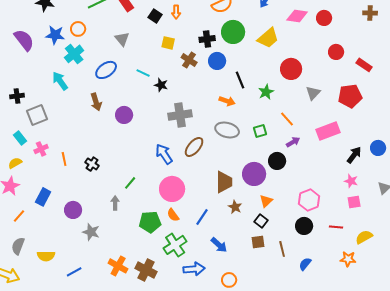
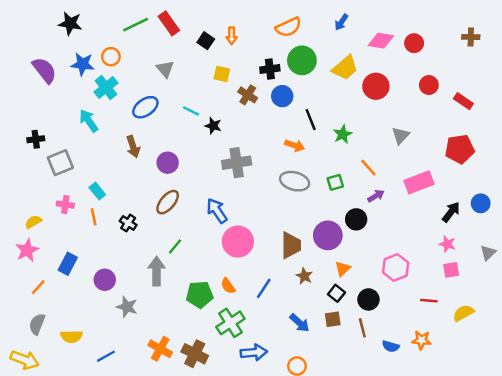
red circle: (291, 69) -> (376, 86), moved
red pentagon: (350, 96) -> (460, 149), moved
cyan rectangle: (20, 138) -> (97, 191), moved
brown ellipse: (194, 147) -> (168, 202), moved
pink cross: (41, 149) -> (65, 205), turned 32
pink circle: (172, 189) -> (238, 242), moved
gray arrow: (115, 203) -> (157, 271), size x1.6
black circle: (304, 226) -> (368, 299), moved
blue arrow: (219, 245) -> (299, 323), moved
orange star: (348, 259) -> (421, 340), moved
blue semicircle: (305, 264) -> (391, 346), turned -112

